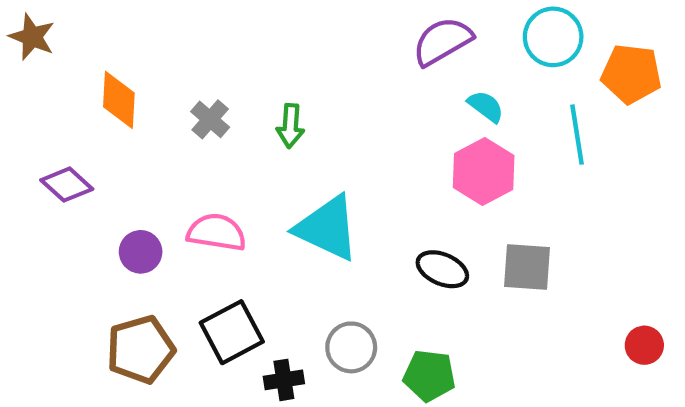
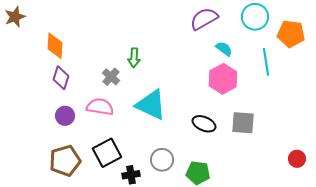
brown star: (32, 37) -> (15, 17), turned 30
gray cross: (210, 119) -> (111, 77), moved
purple diamond: (67, 185) -> (61, 78), moved, turned 65

